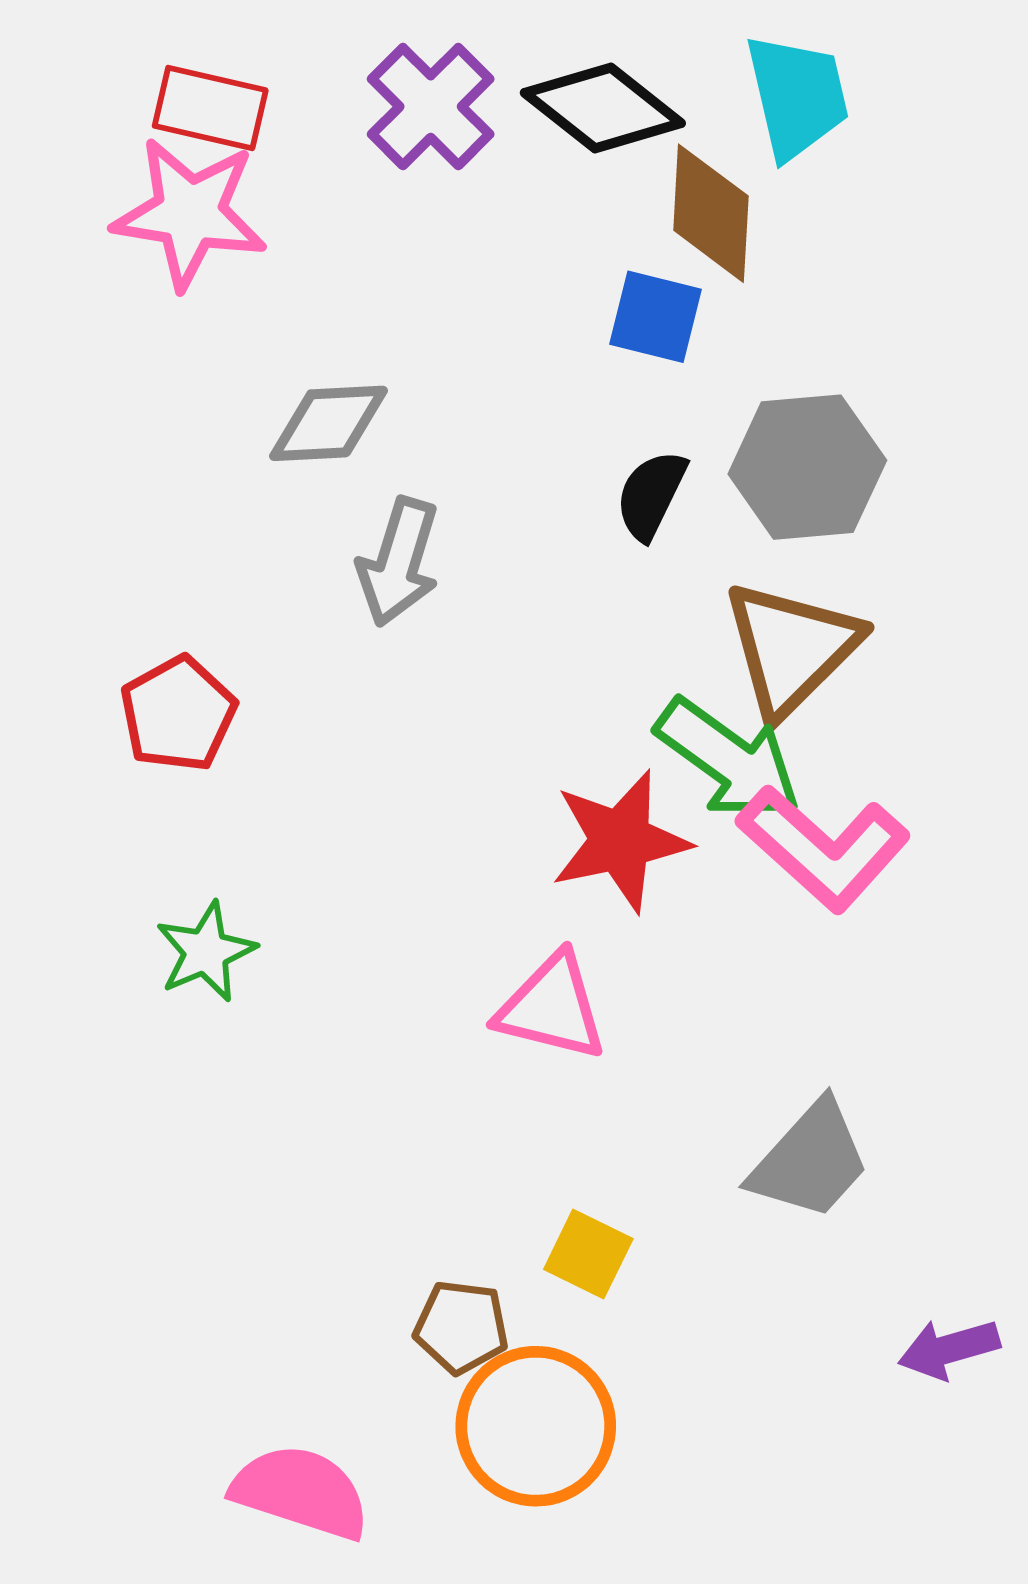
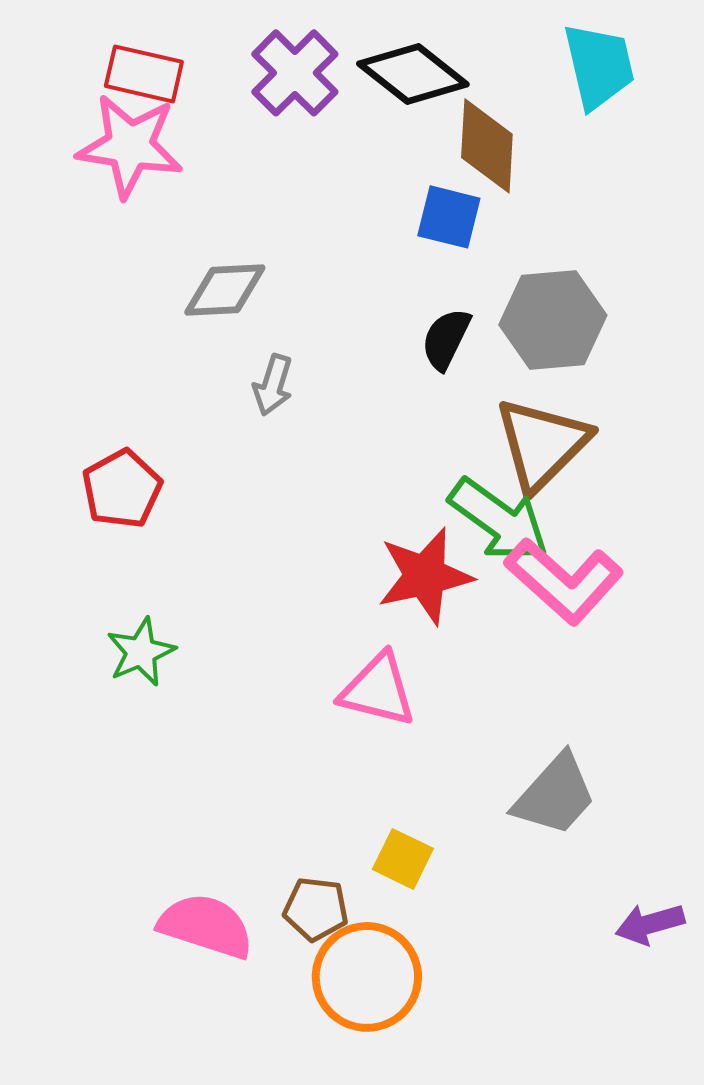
cyan trapezoid: (797, 96) -> (599, 66), moved
gray arrow: (399, 562) -> (273, 385), size x0.7
pink semicircle: (301, 1492) -> (206, 926), moved

